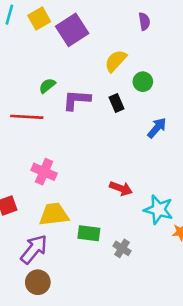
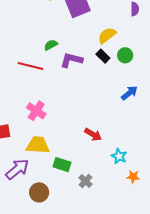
black rectangle: (116, 103) -> (103, 56), moved, turned -32
cyan star: (158, 210) -> (119, 156), size x0.7
brown circle: (38, 282) -> (39, 192), moved

